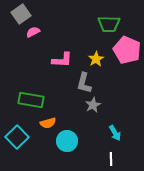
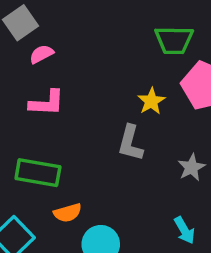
pink L-shape: (62, 60) -> (47, 103), moved
gray star: (93, 105) -> (191, 167), moved

